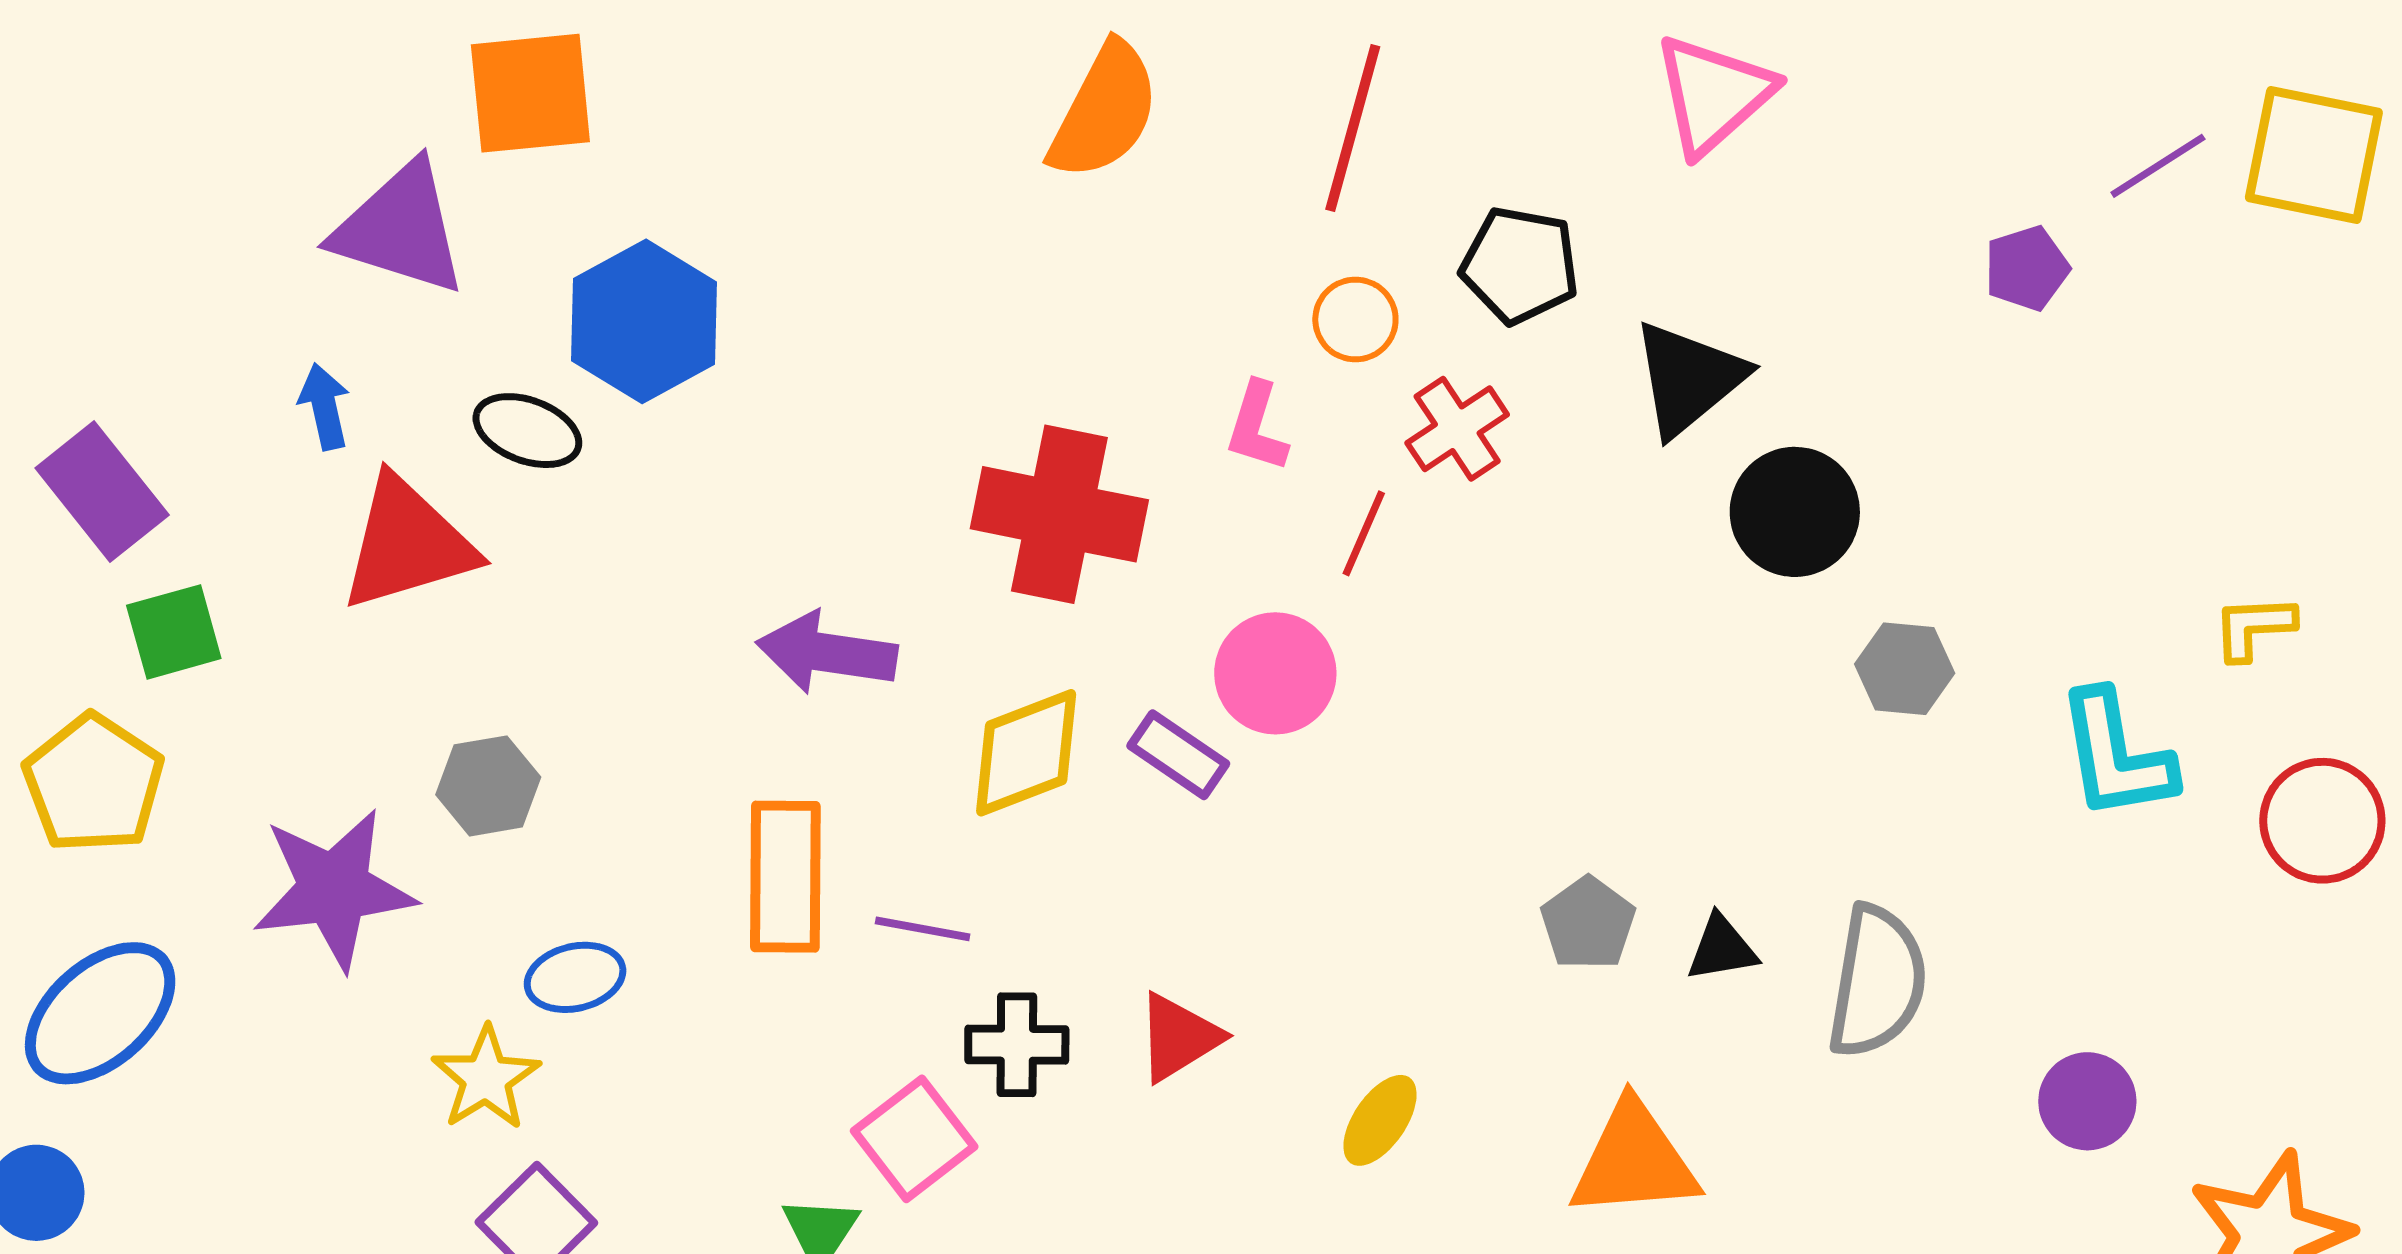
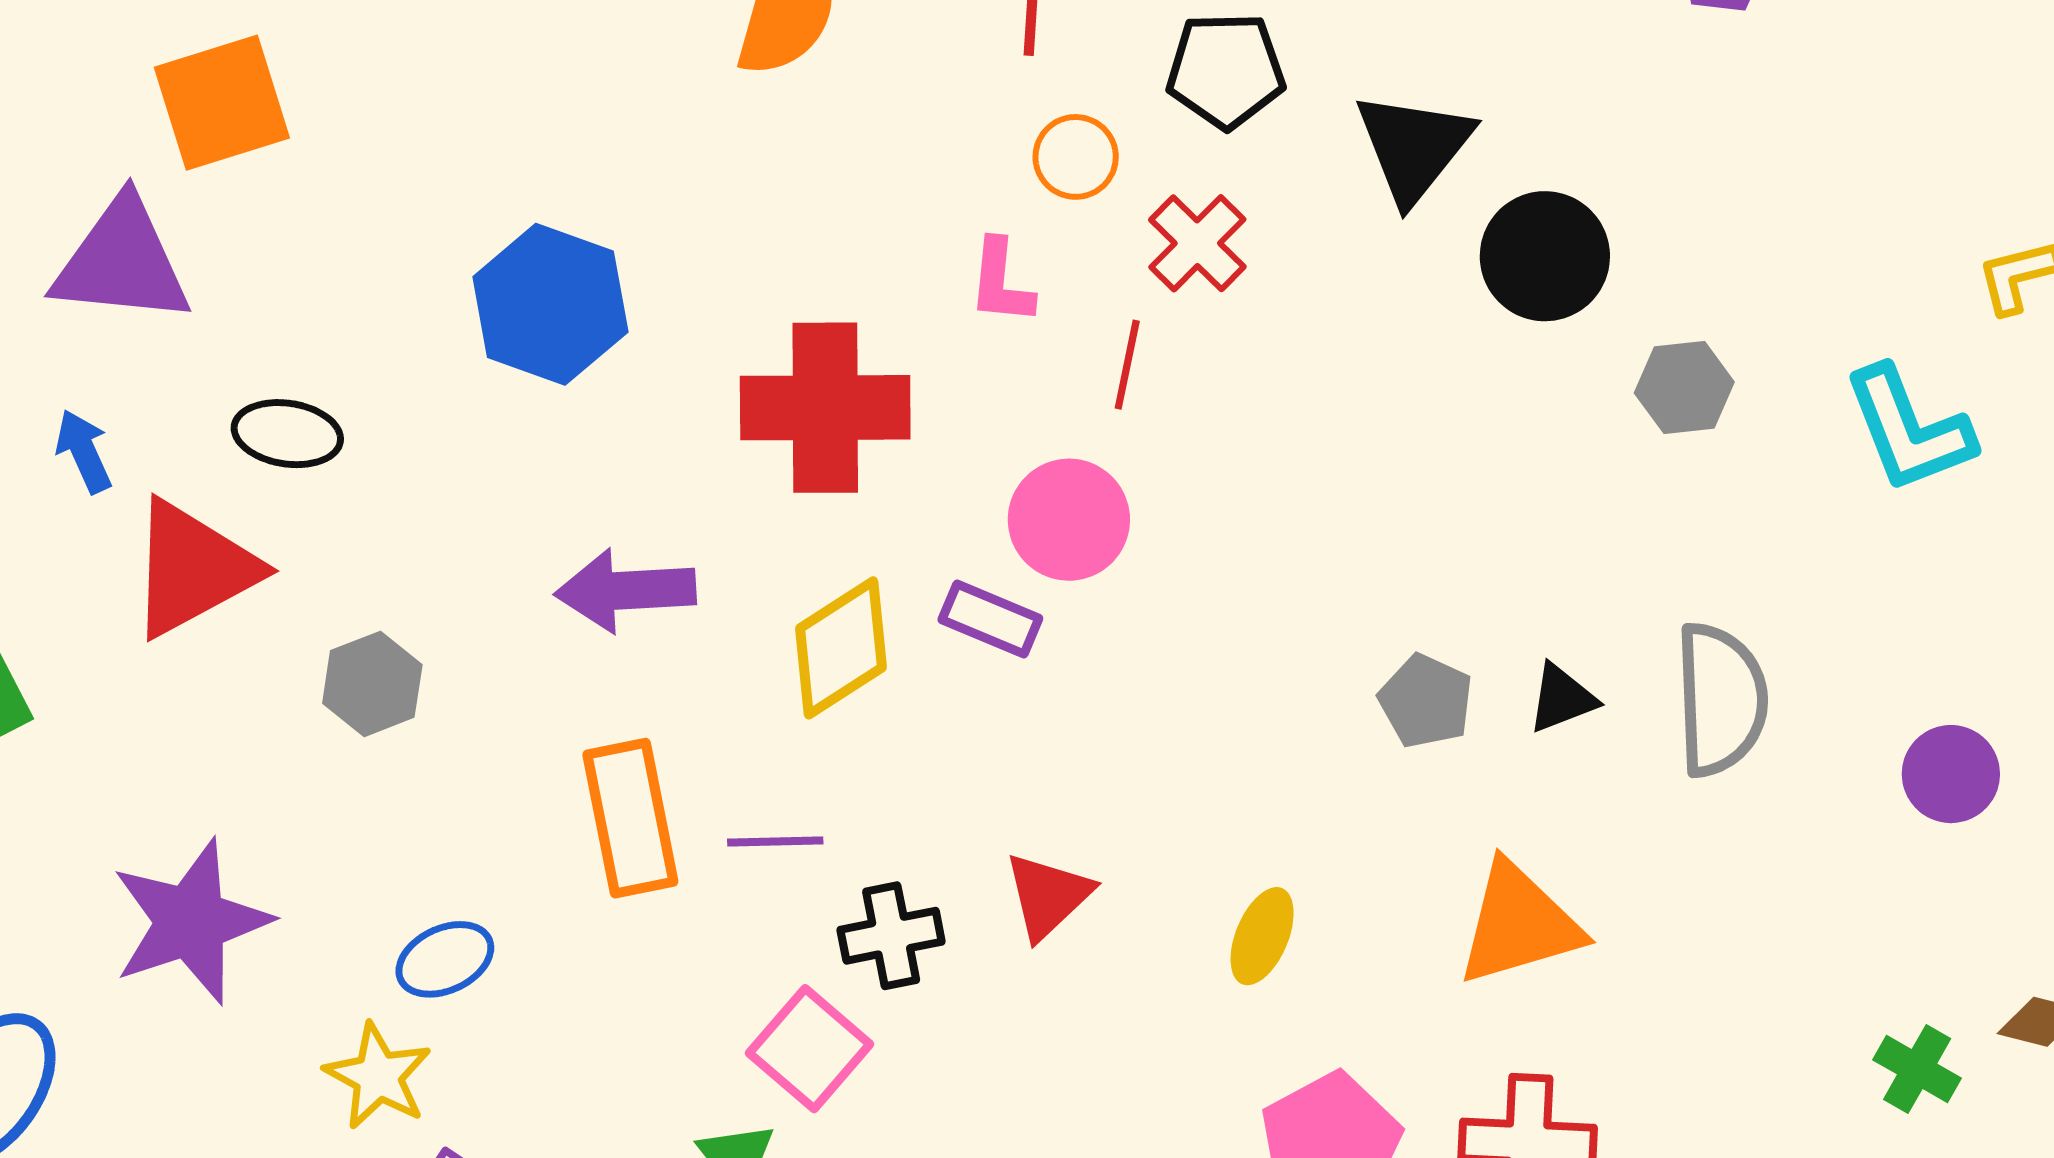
blue hexagon: (644, 321) -> (550, 304), moved
gray hexagon: (488, 786) -> (372, 684), moved

